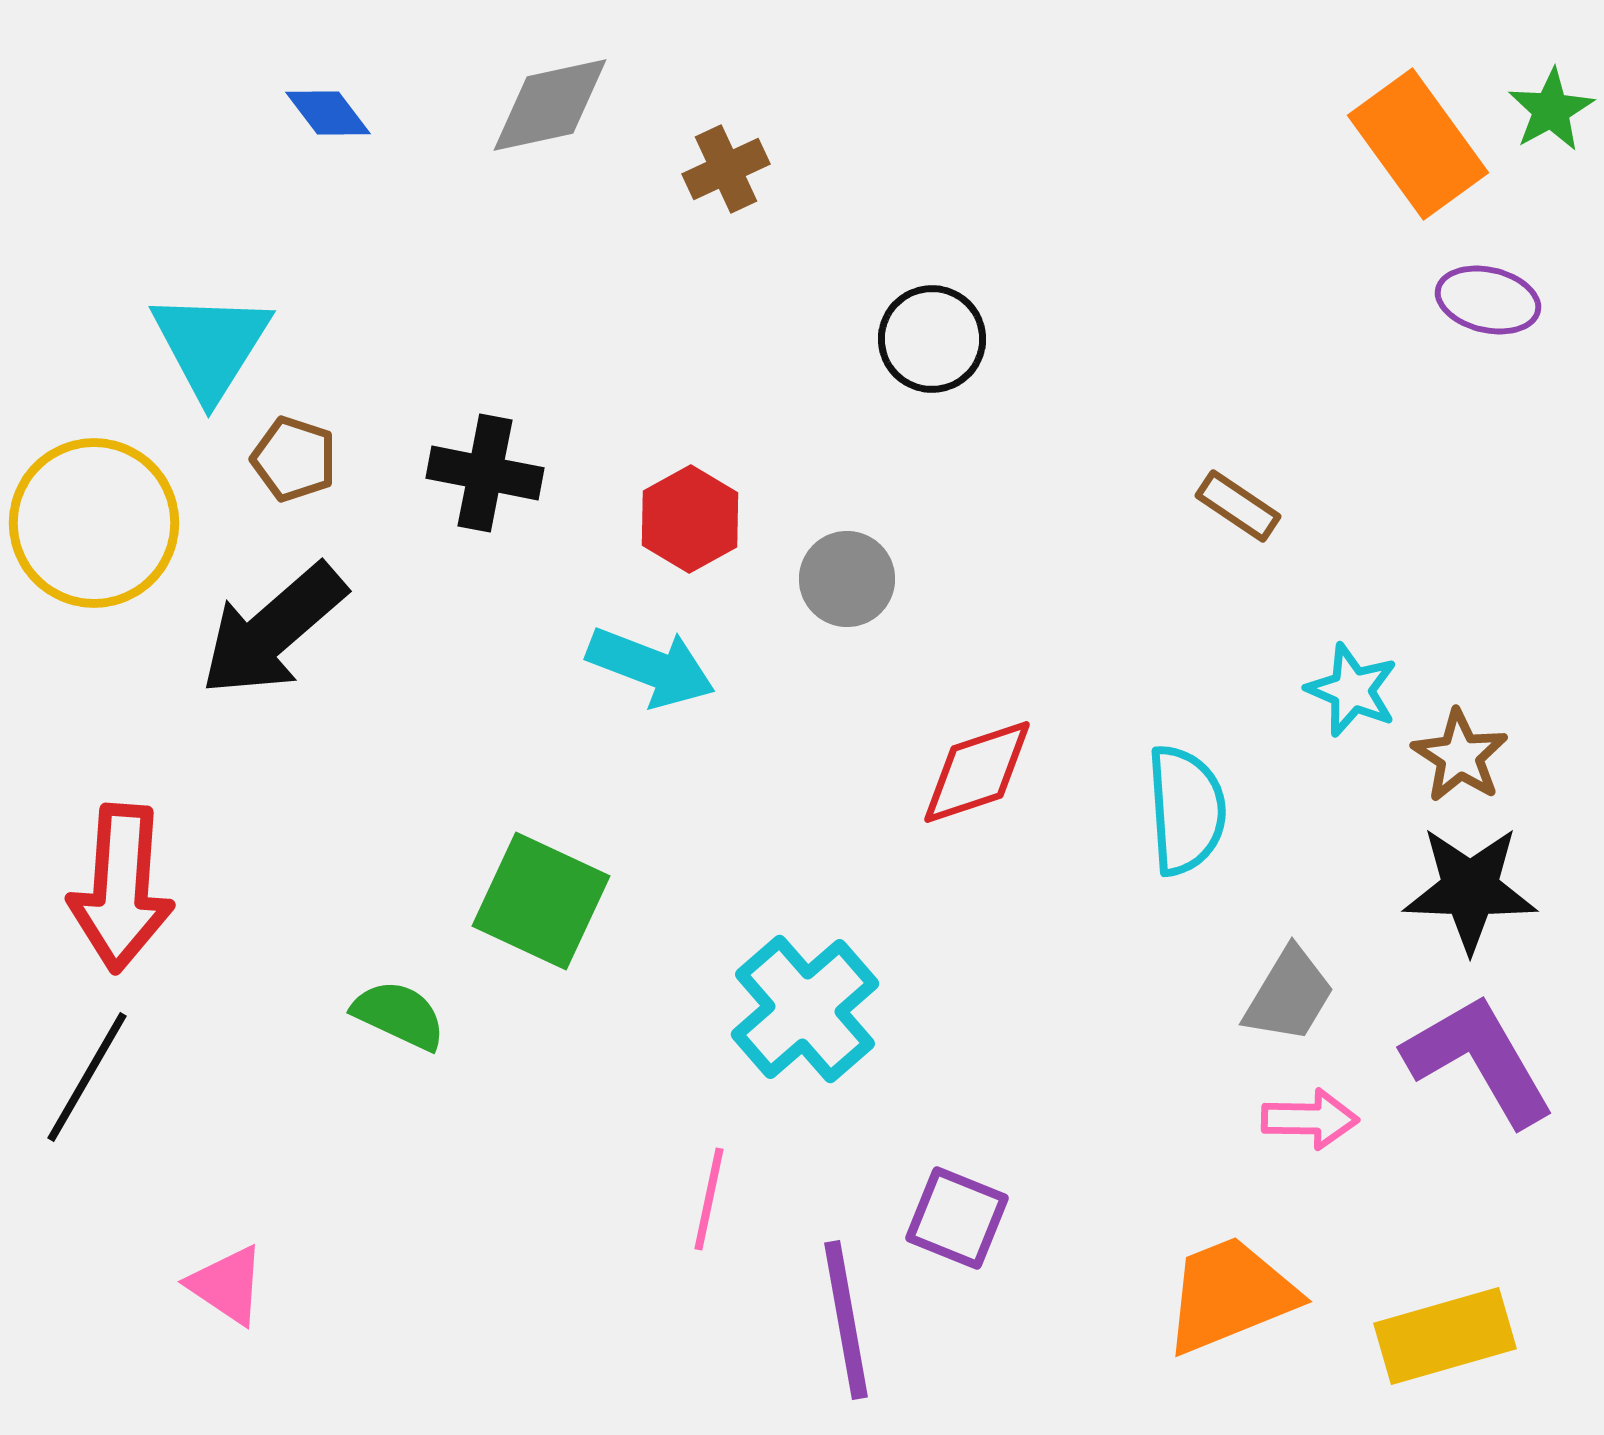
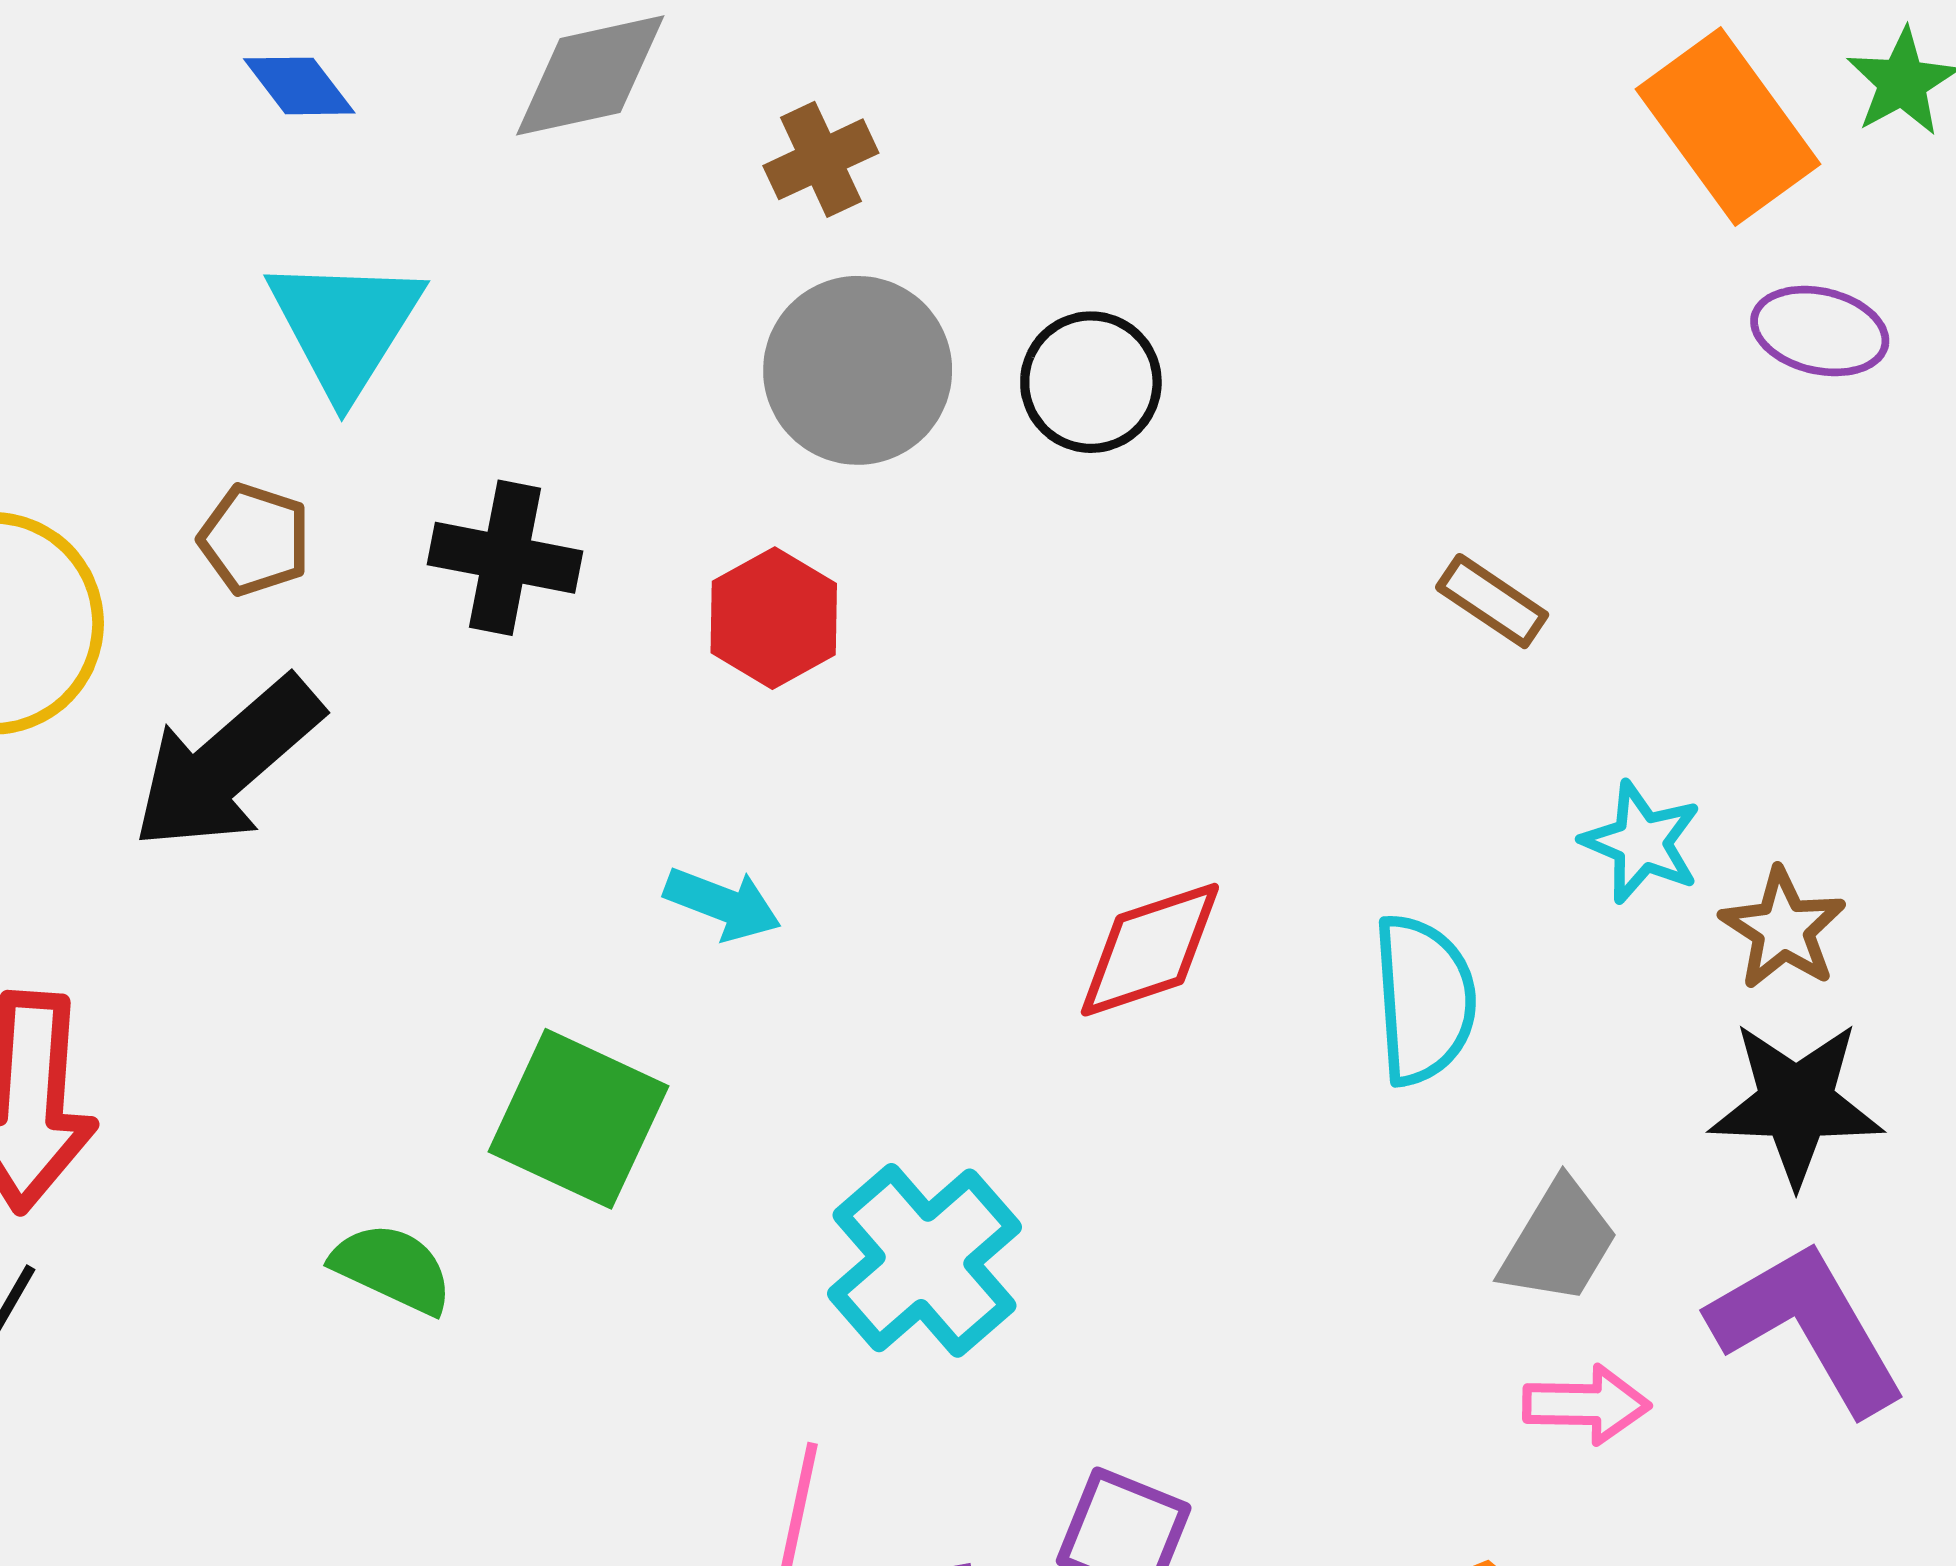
cyan triangle: (211, 345) -> (345, 326), moved
gray circle: (847, 579) -> (858, 370), moved, size x1.5
cyan arrow: (651, 667) -> (723, 904), moved, size x0.7

